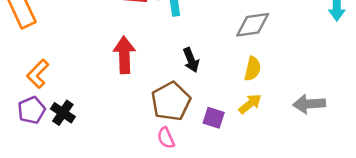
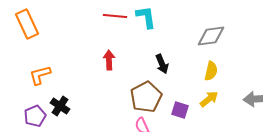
red arrow: (124, 55) -> (109, 60), size x0.7
orange L-shape: (38, 74) -> (40, 75), turned 30
purple pentagon: (31, 110) -> (35, 116), moved

